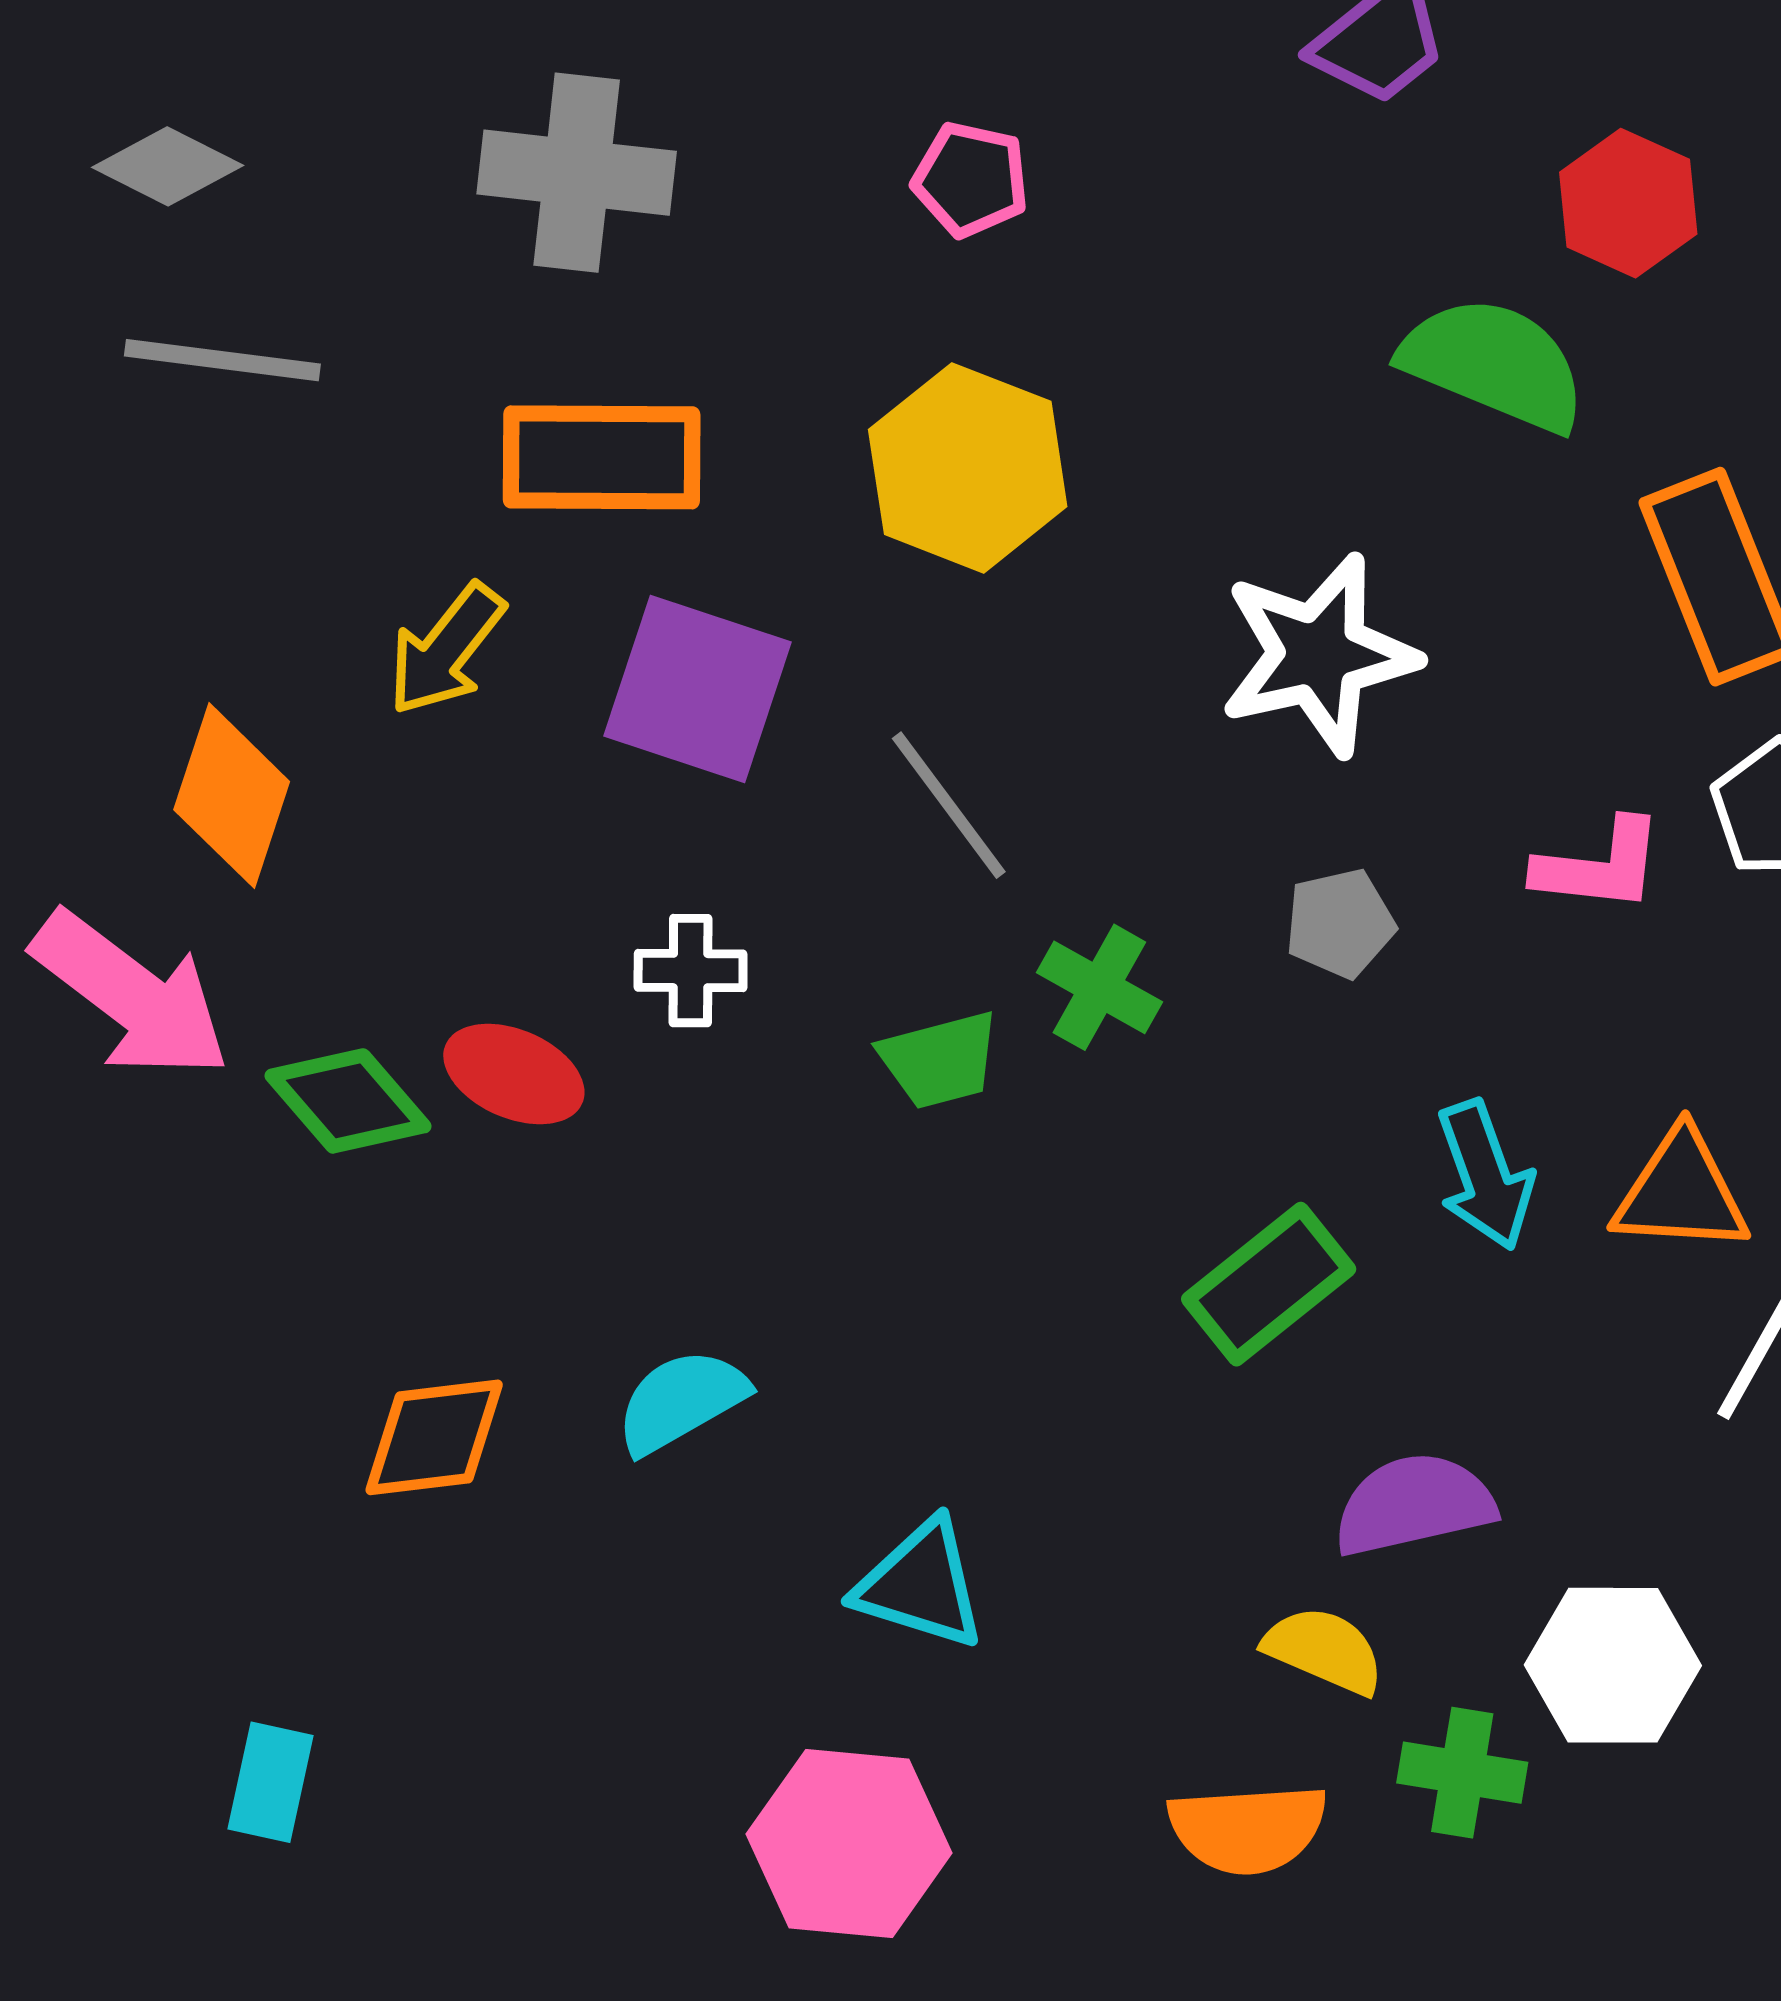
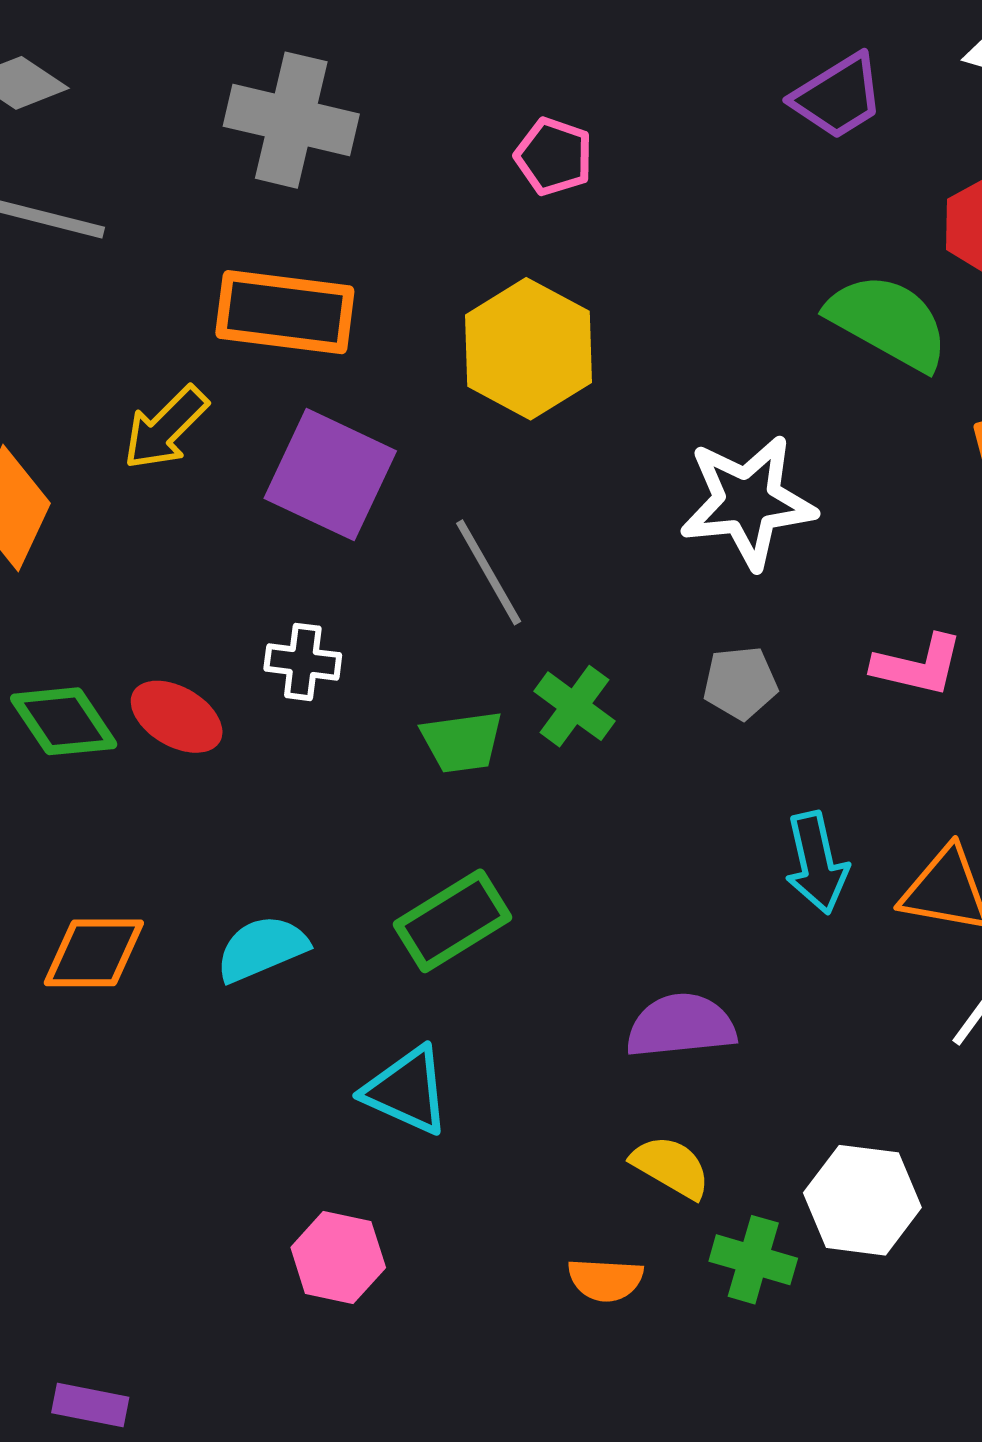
green rectangle: (1269, 1284) -> (452, 921), moved
purple semicircle: (1414, 1505) -> (681, 1026), moved
orange semicircle: (1248, 1829) -> (605, 1280), size x0.7
pink hexagon: (849, 1844) -> (338, 1258), size x0.7

